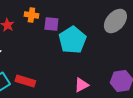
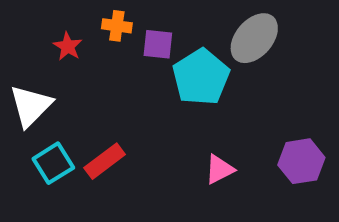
gray ellipse: (115, 21) -> (254, 38), moved
red rectangle: (25, 81) -> (105, 161), turned -54

